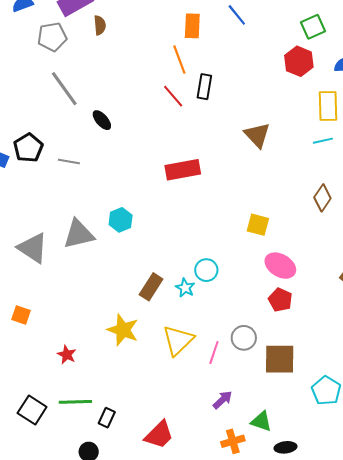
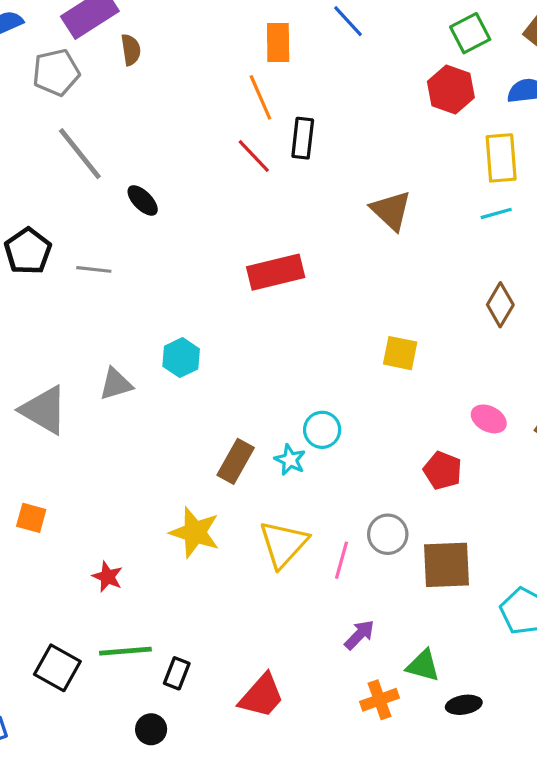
gray triangle: (79, 234) -> (116, 384), size x0.7
pink ellipse: (280, 266) -> (489, 419), moved, size x0.7

